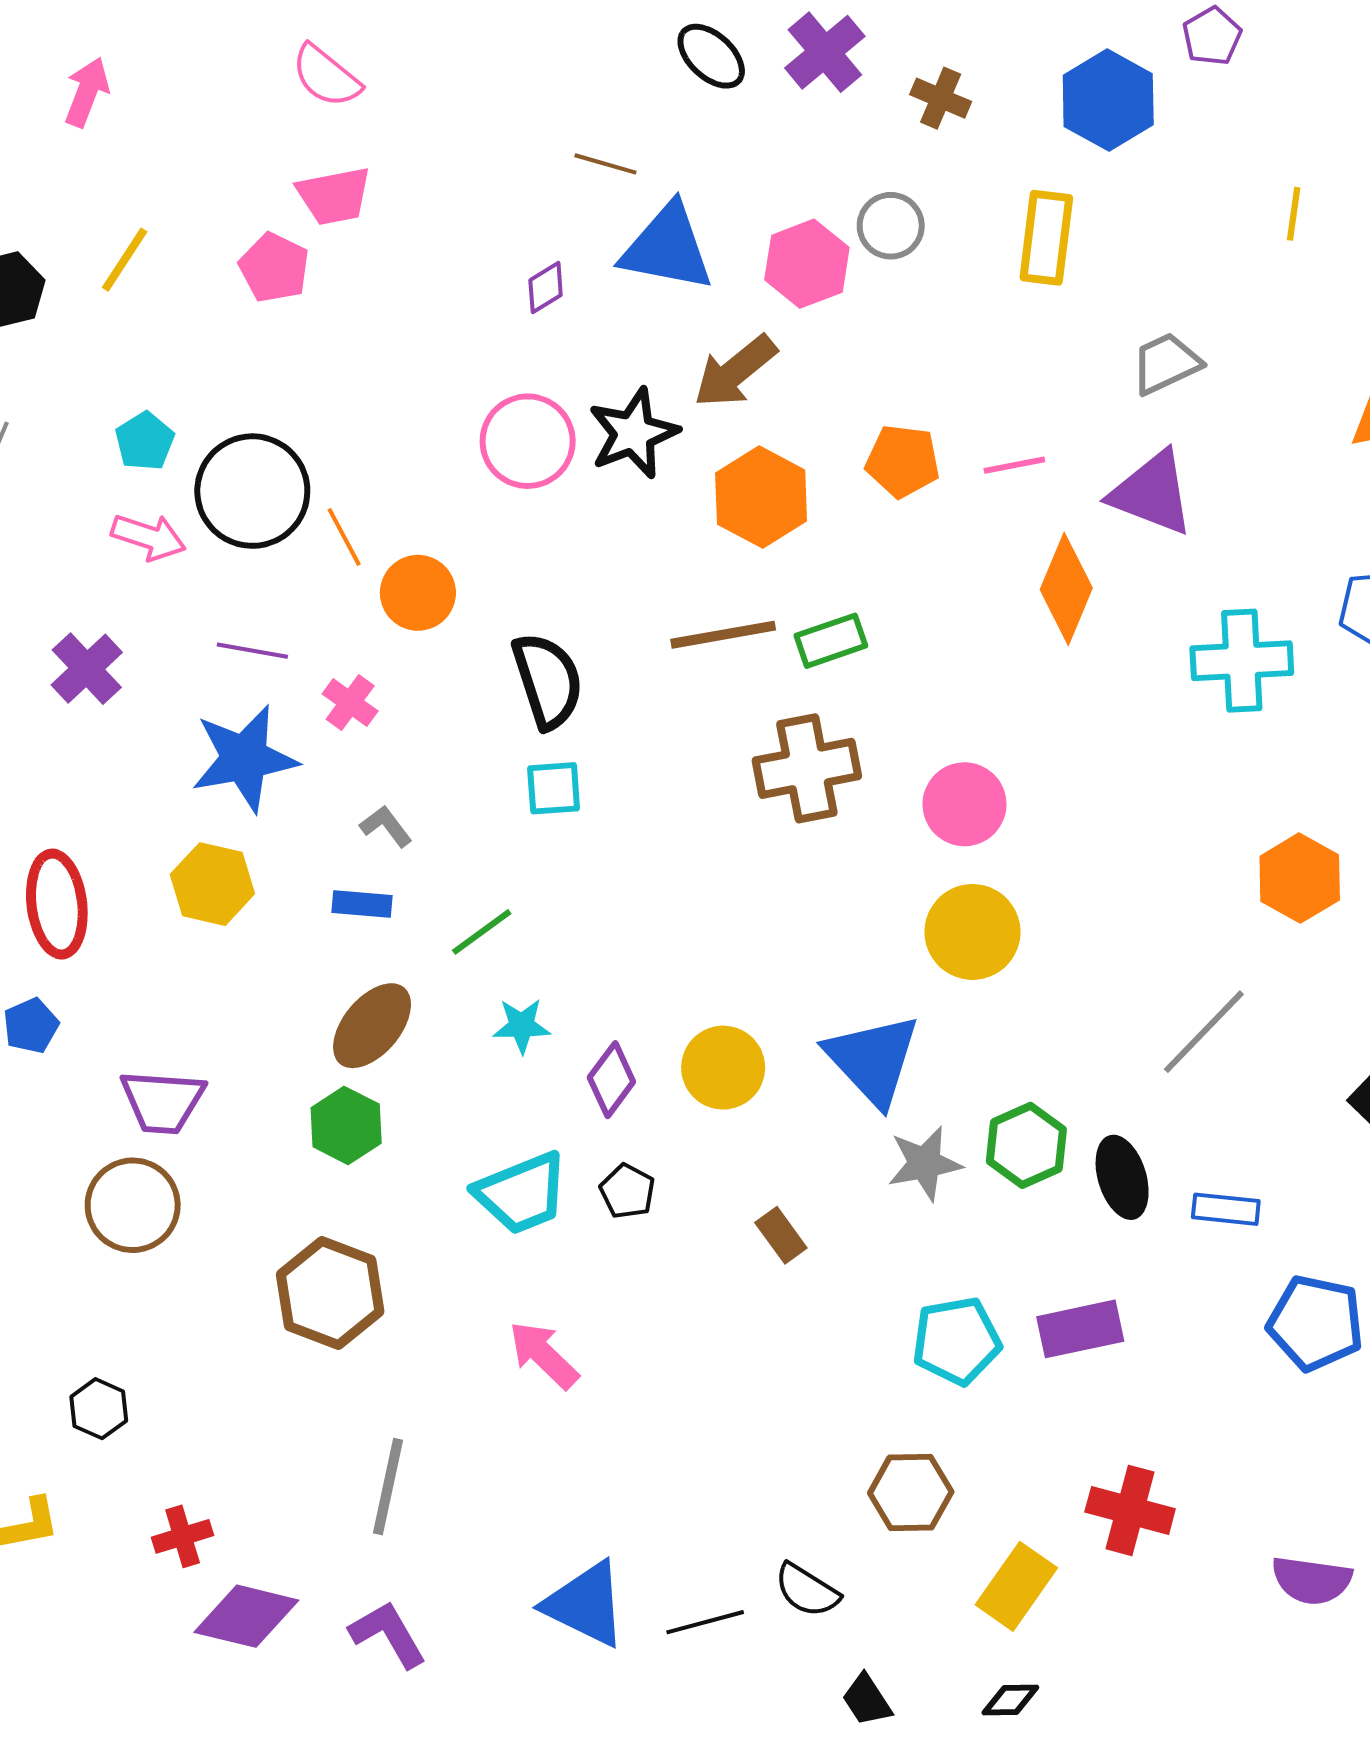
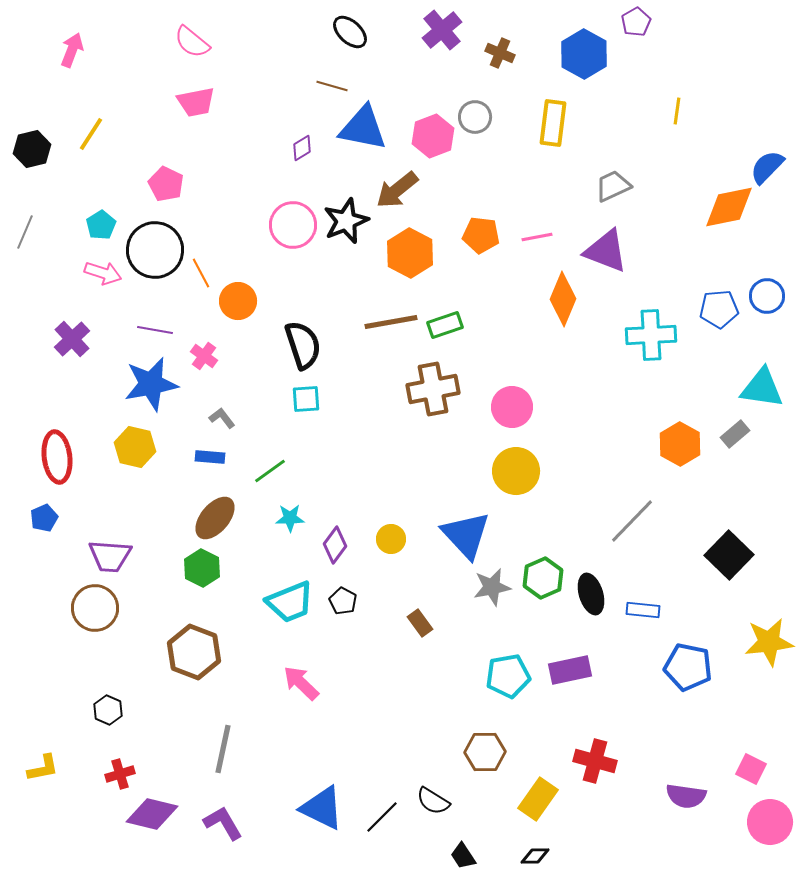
black ellipse: (711, 56) -> (350, 32), moved
pink pentagon: (274, 268) -> (166, 184), moved
yellow circle: (723, 1068) -> (391, 539), size x0.7
black hexagon: (99, 1409) -> (108, 710), moved
black line: (705, 1622) -> (382, 817), turned -30

